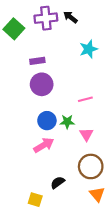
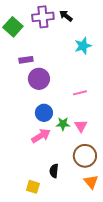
purple rectangle: (37, 61) -> (26, 60), moved
green star: (67, 122) -> (63, 124), moved
black semicircle: (58, 182) -> (54, 171), turned -48

